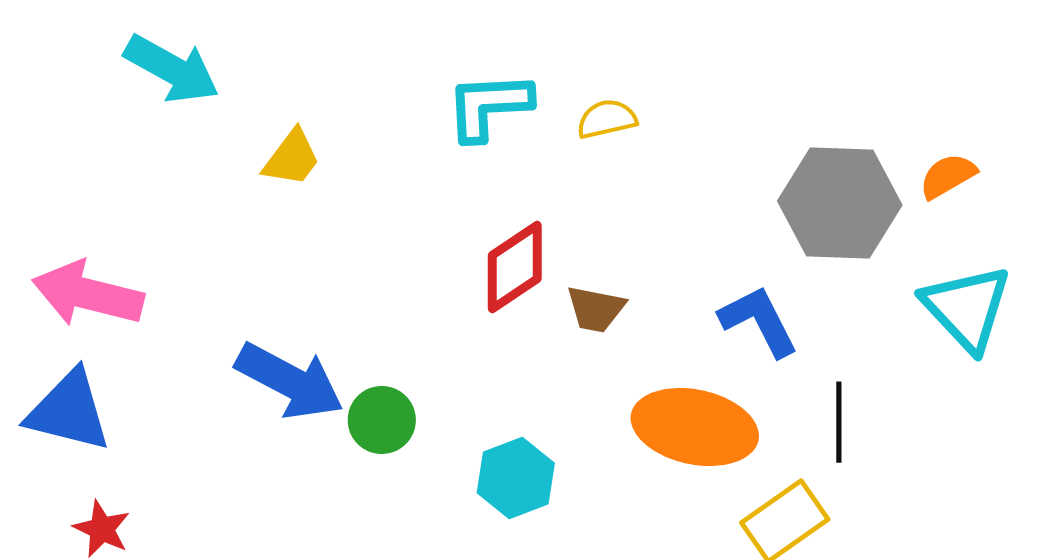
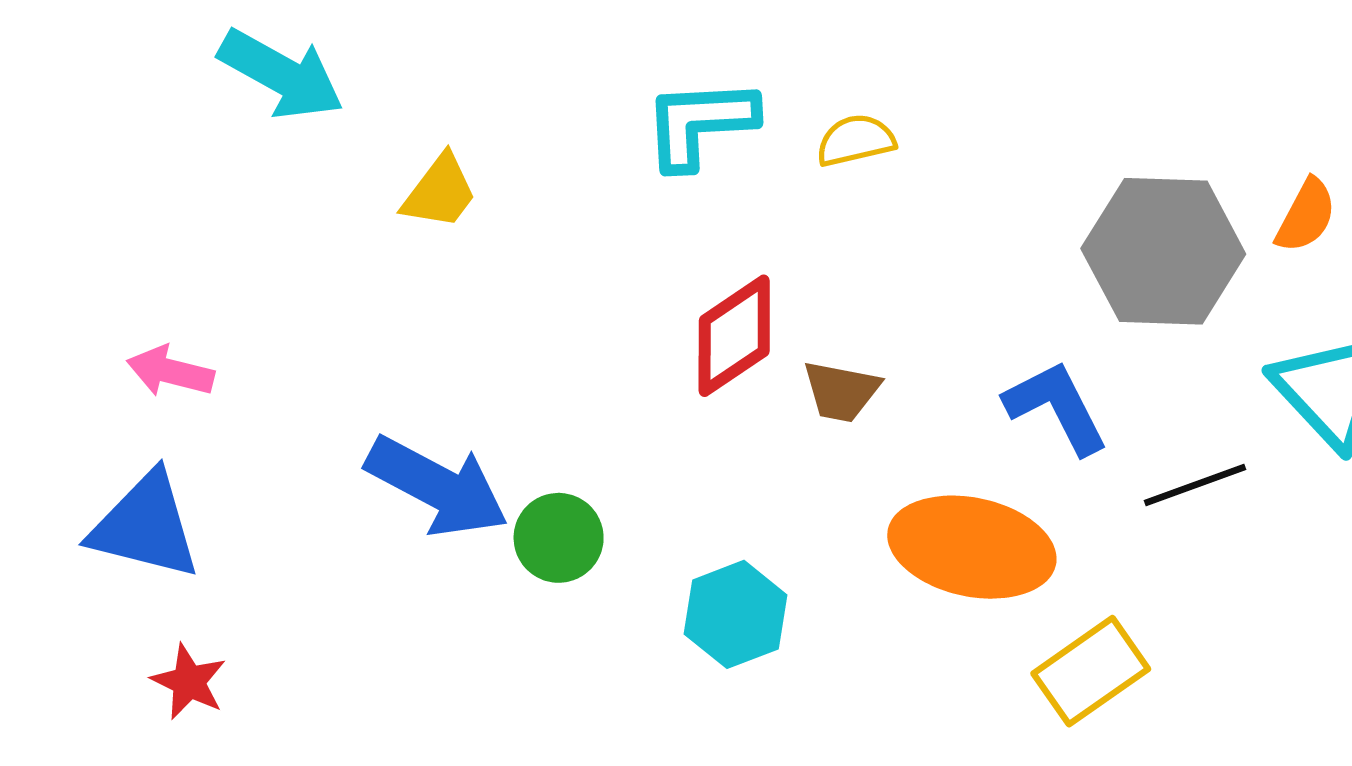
orange semicircle: (948, 176) -> (1306, 216), turned 148
pink arrow: (88, 294) -> (170, 371), size x0.6
black line: (839, 422) -> (1195, 485), moved, turned 70

